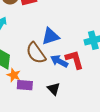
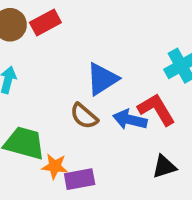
brown semicircle: (36, 53) -> (84, 116), size x0.7
black triangle: (54, 89) -> (164, 167), moved, turned -48

